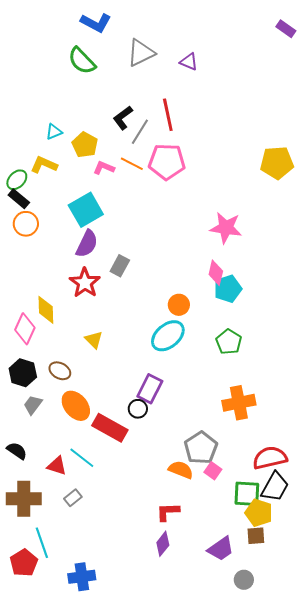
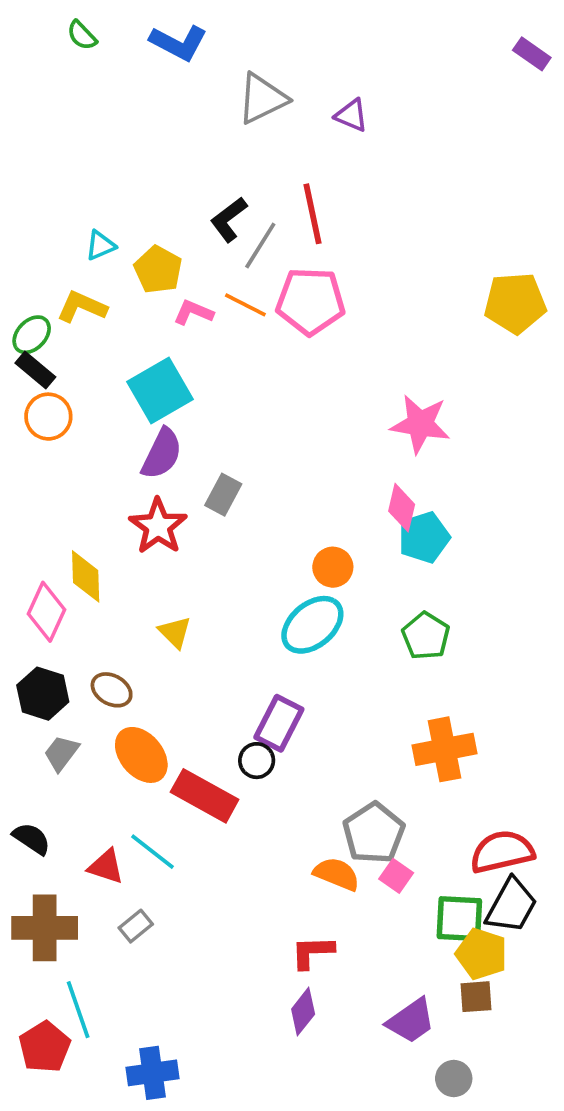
green semicircle: (82, 61) -> (82, 35), moved, size x0.6

